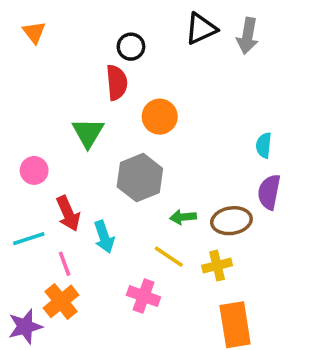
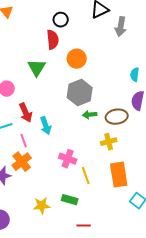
gray arrow: (248, 36) -> (121, 27), moved
gray hexagon: (140, 178) -> (80, 93), moved
yellow line: (169, 257) -> (86, 176), moved, turned 36

